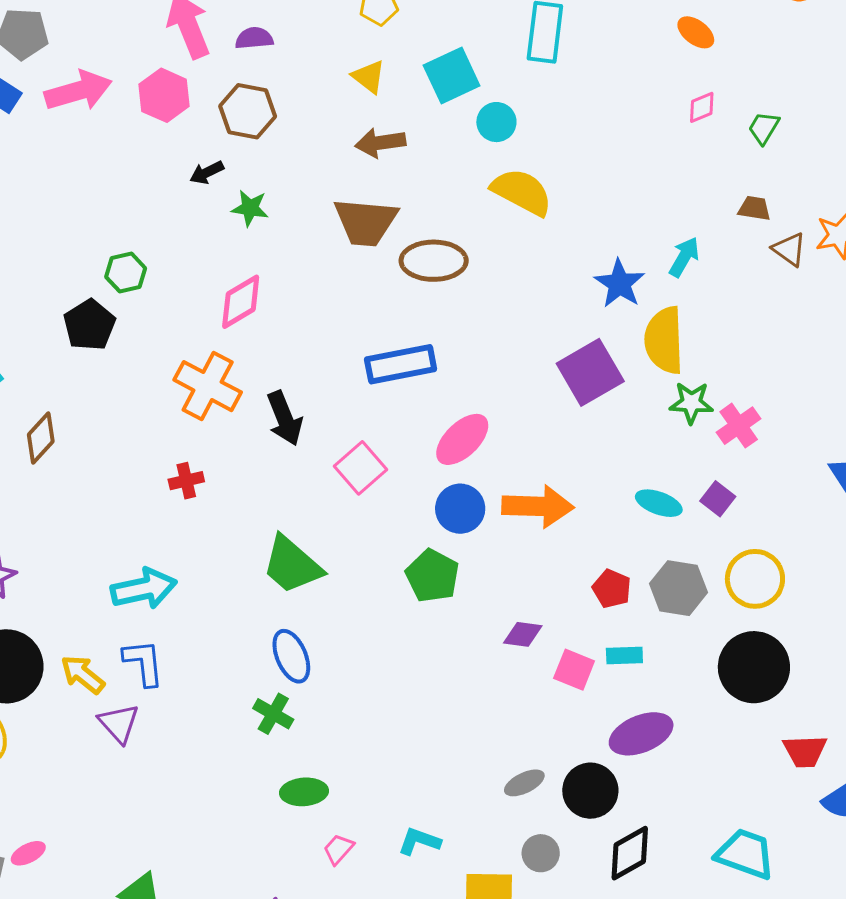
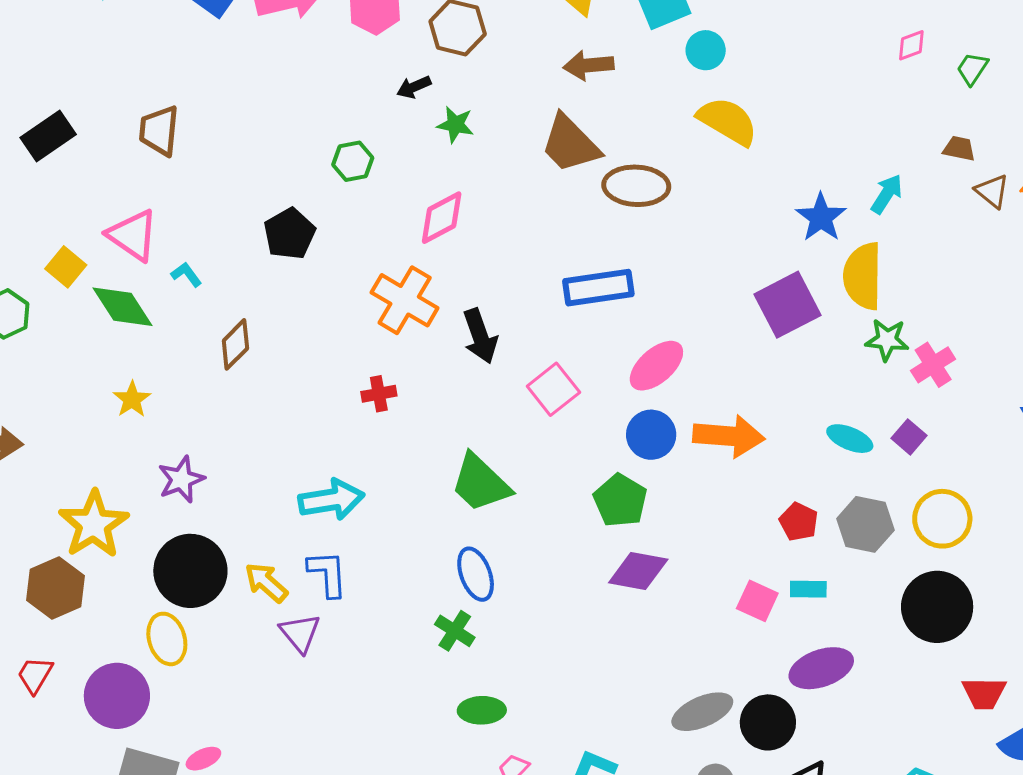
brown trapezoid: (366, 222) -> (570, 144), turned 38
green hexagon: (126, 273) -> (353, 161), moved
purple diamond: (523, 634) -> (638, 571), moved, size x1.5
gray ellipse: (524, 783) -> (702, 712), size x1.5

